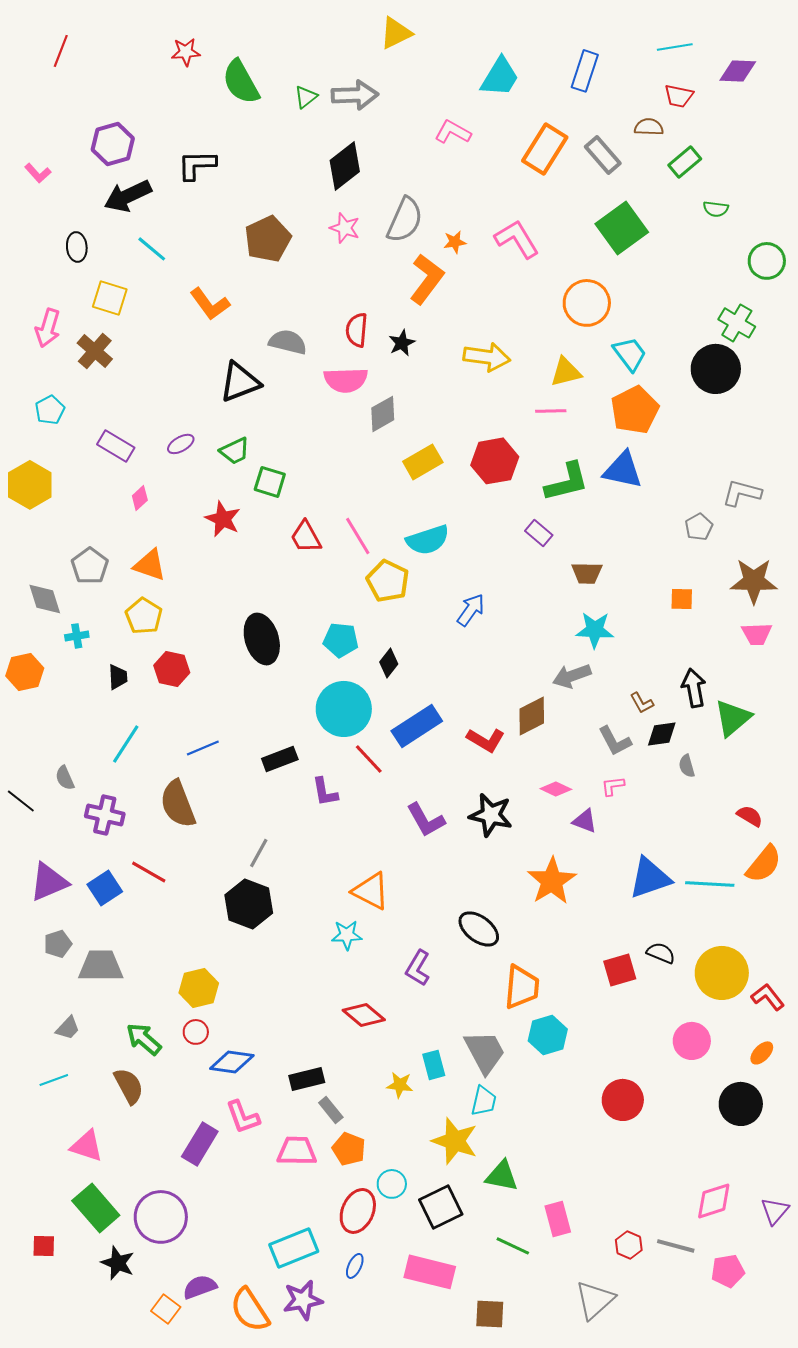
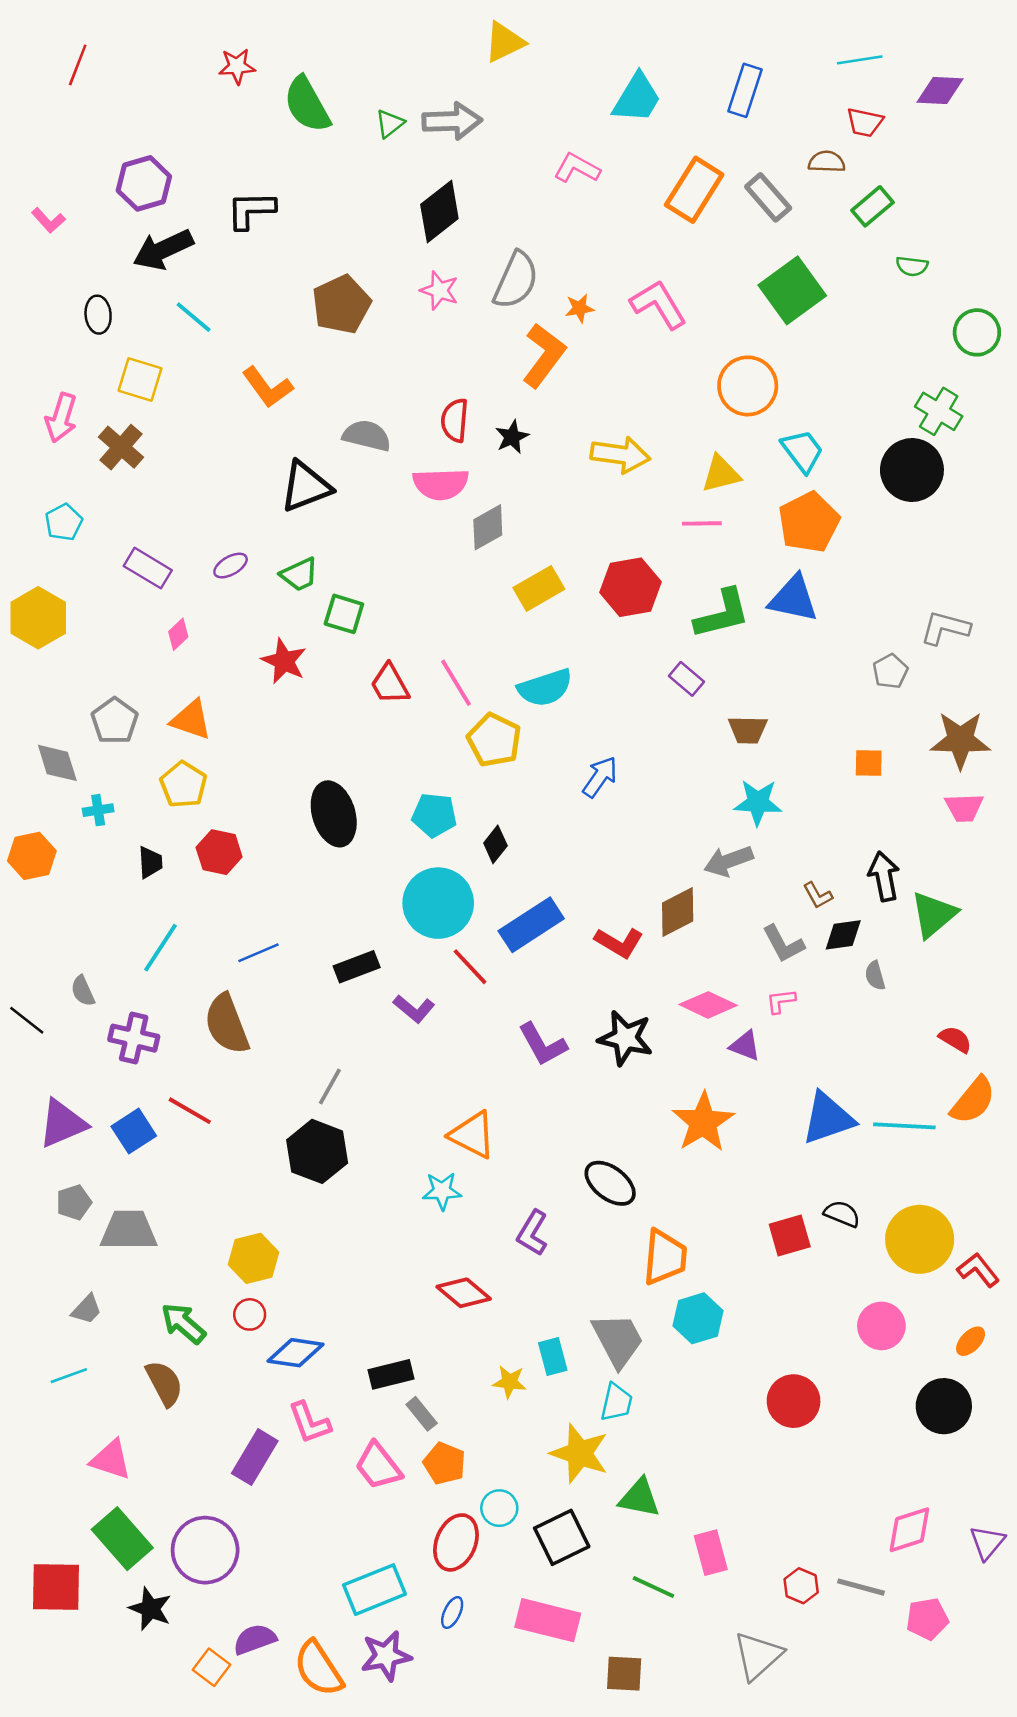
pink diamond: (556, 789) -> (708, 1005), size x1.4
purple L-shape: (325, 792) -> (414, 1009), turned -40
pink trapezoid: (297, 1151) -> (378, 1466), turned -129
red square: (44, 1246) -> (56, 1587), size x1.8

